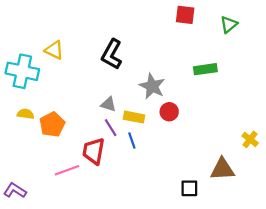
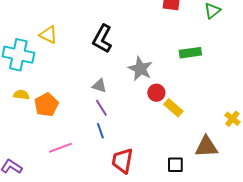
yellow rectangle: (134, 117) -> (173, 108), moved, turned 30
blue line: (132, 140) -> (100, 131), moved
red trapezoid: (94, 151) -> (122, 161), moved

